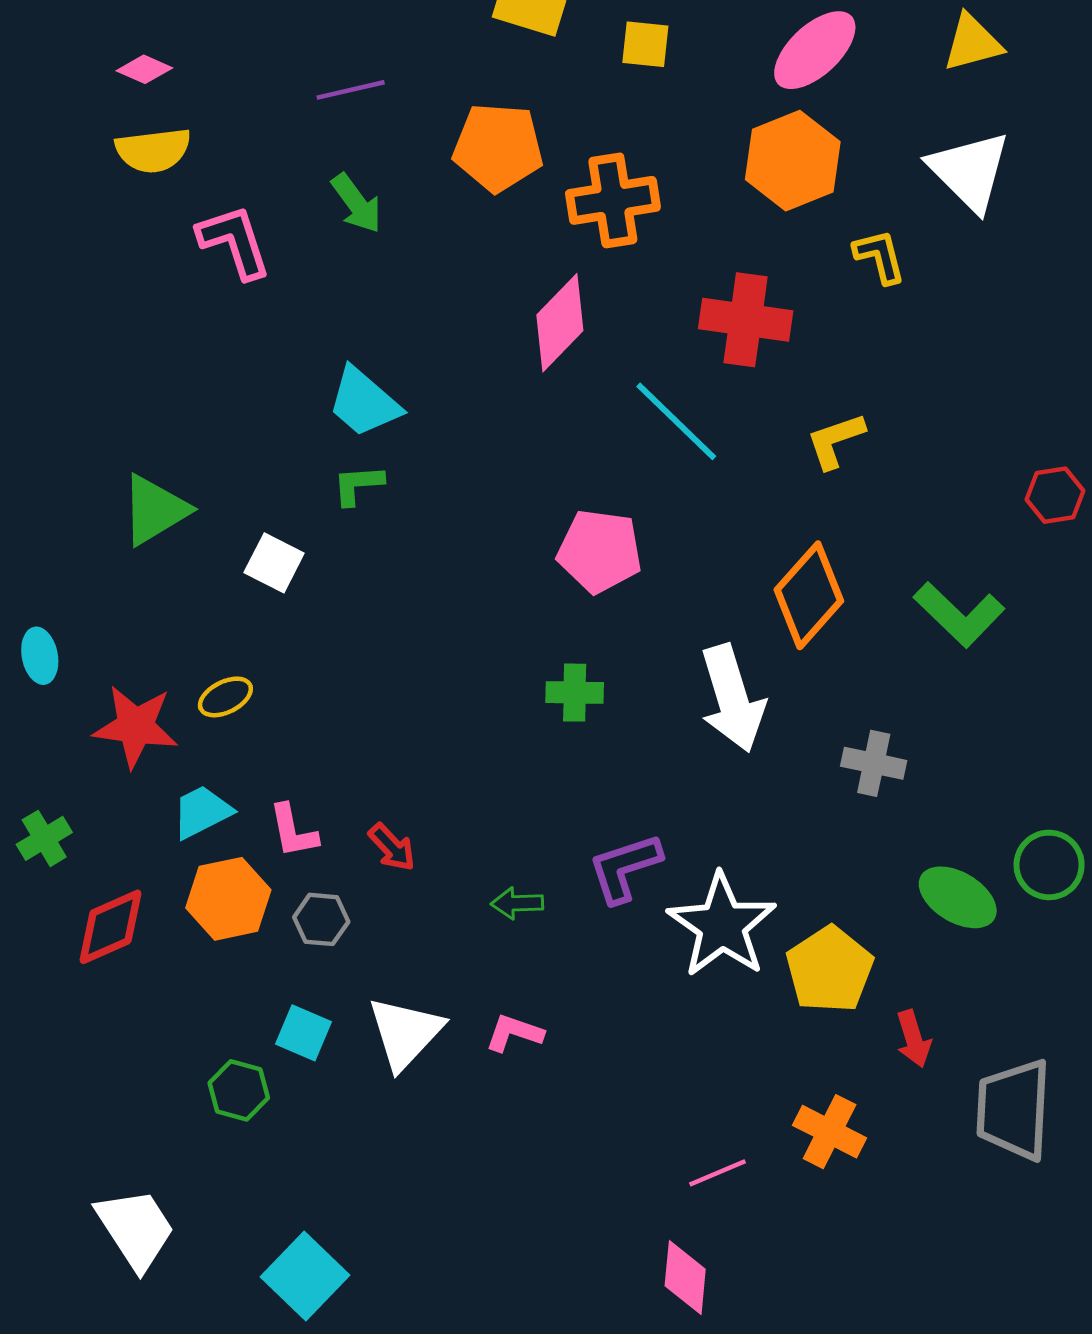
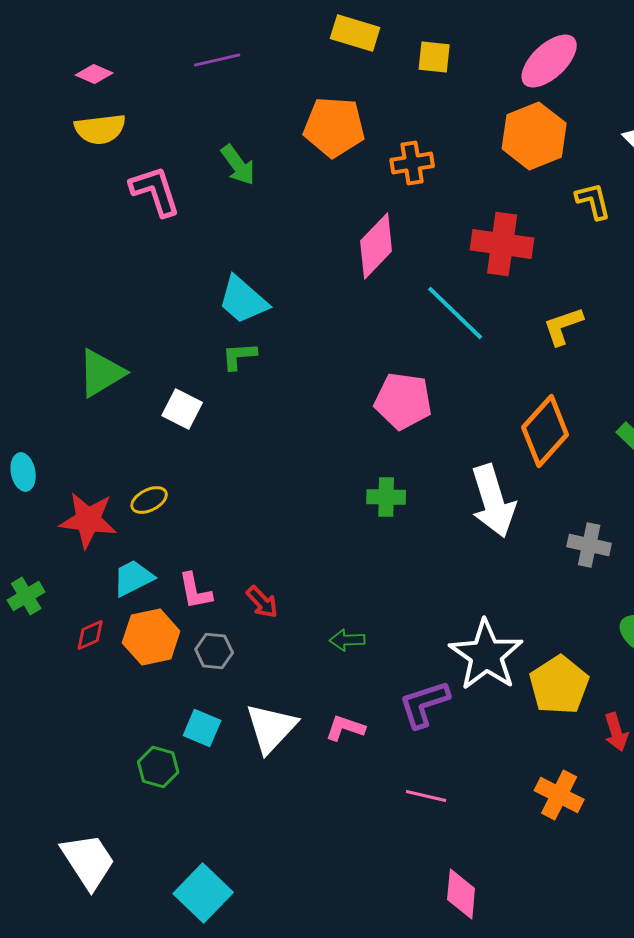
purple line: (351, 90) -> (217, 60), moved
orange cross: (613, 200) -> (412, 163), size x0.7
purple L-shape: (625, 868) -> (424, 704), moved
red diamond: (111, 927) -> (90, 635), moved, size x0.6
pink line: (718, 1173) -> (426, 796), moved, turned 36

